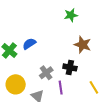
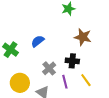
blue semicircle: (29, 44) -> (38, 41), moved
yellow line: (94, 87) -> (86, 80), moved

